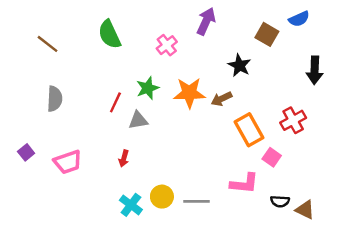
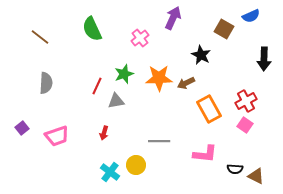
pink square: (272, 157) -> (245, 125), moved
gray line: (197, 201) -> (159, 141), moved

